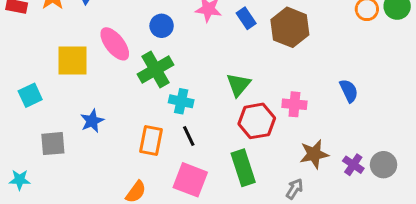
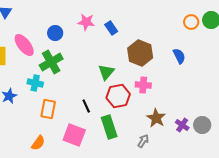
brown hexagon: (290, 27) -> (140, 53), moved
blue semicircle: (349, 91) -> (179, 56), moved
cyan cross: (181, 101) -> (35, 83), moved
black line: (189, 136) -> (86, 106), moved
brown star: (314, 154) -> (156, 118), turned -30

